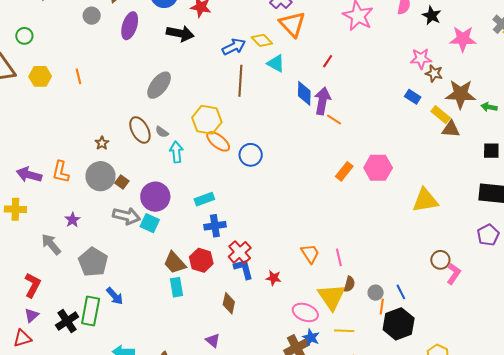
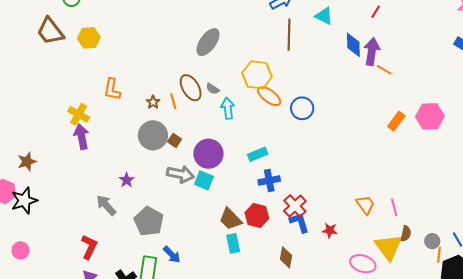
orange line: (79, 76) -> (173, 101), moved
orange L-shape: (61, 172) -> (112, 89), moved
purple arrow: (29, 175) -> (82, 137), turned 65
yellow cross: (15, 209) -> (79, 114), moved, turned 30

